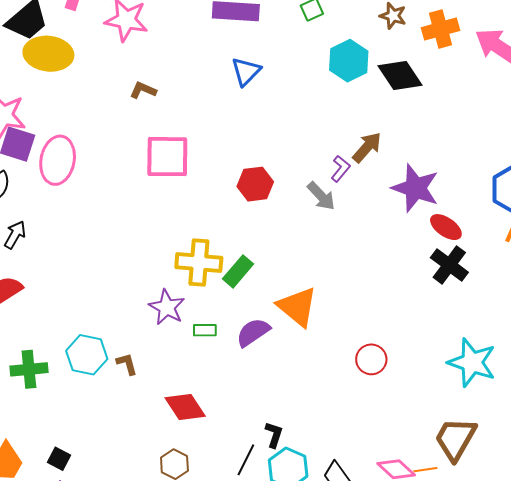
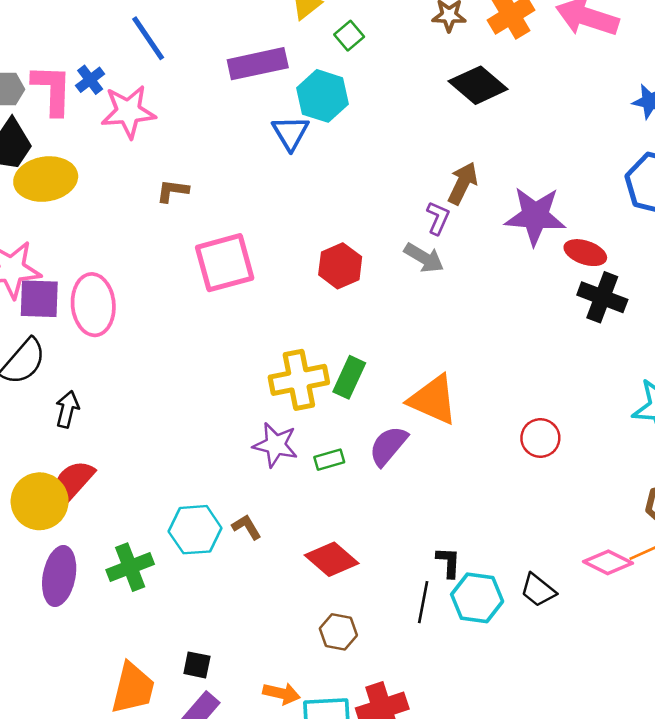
cyan hexagon: (349, 61) -> (323, 96), moved

